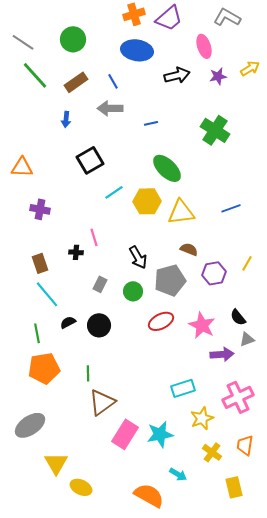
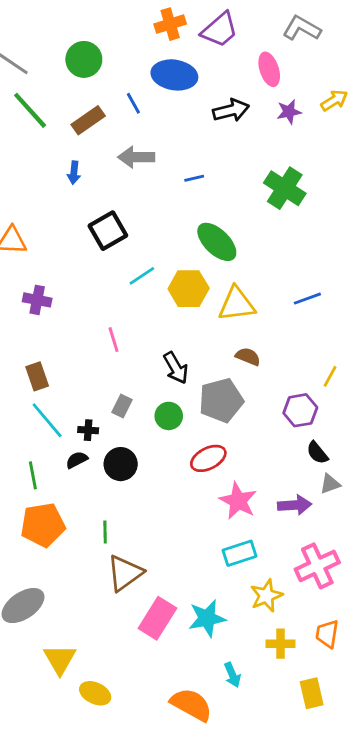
blue line: (113, 81) -> (133, 103), moved
black cross: (76, 252) -> (88, 430), moved
purple hexagon: (214, 273) -> (300, 410), moved
pink star: (202, 325) -> (238, 501), moved
yellow cross: (212, 452) -> (280, 644), turned -36
cyan arrow: (178, 474) -> (232, 675), turned 36

